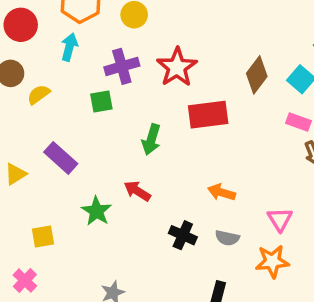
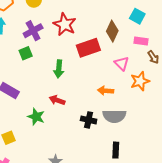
brown diamond: (257, 75) -> (112, 31), moved
pink triangle: (280, 219) -> (122, 63), moved
gray semicircle: (227, 238) -> (114, 116), size x1.6
orange star: (272, 261) -> (140, 81), moved

